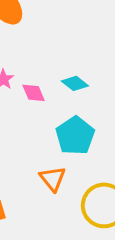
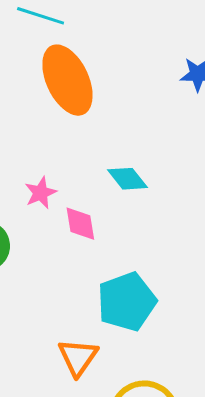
cyan diamond: (75, 83) -> (127, 179), moved

